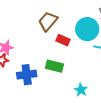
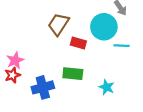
cyan star: (81, 90) -> (107, 87), moved

